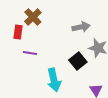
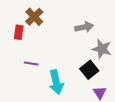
purple line: (30, 53) -> (31, 63), moved
black square: (78, 61) -> (89, 70), moved

